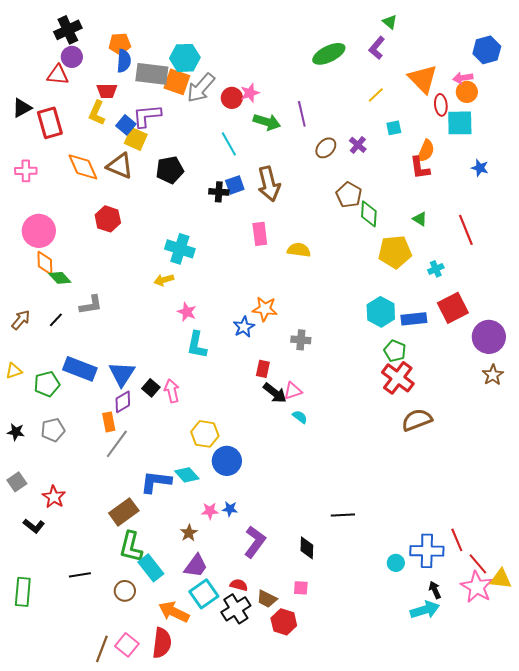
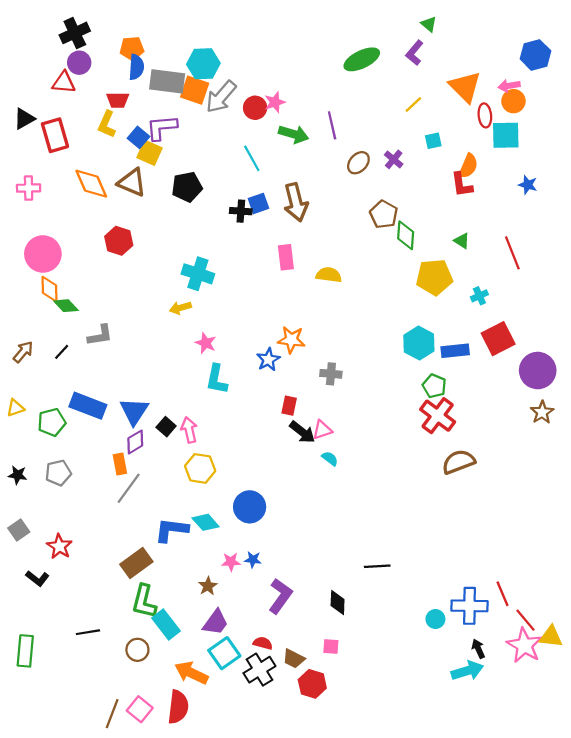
yellow hexagon: (205, 434) -> (200, 468), moved

